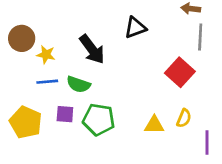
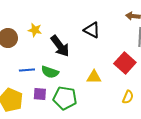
black triangle: (135, 28) -> (92, 30), turned 48
yellow star: (46, 55) -> (35, 30), moved
yellow triangle: (154, 125) -> (94, 77), moved

